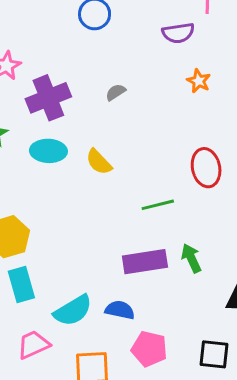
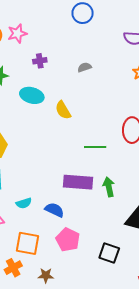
purple cross: (48, 98) -> (40, 61), size x0.5
cyan semicircle: (73, 311) -> (24, 203), size x0.6

